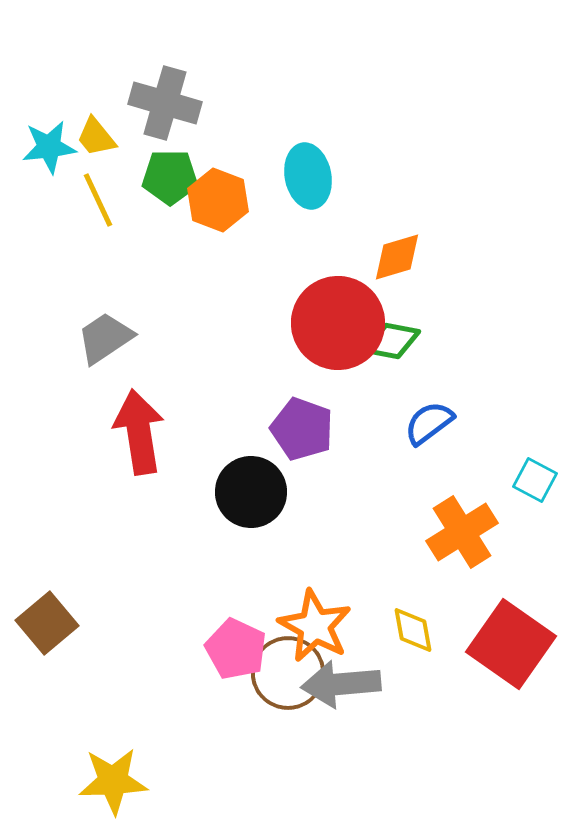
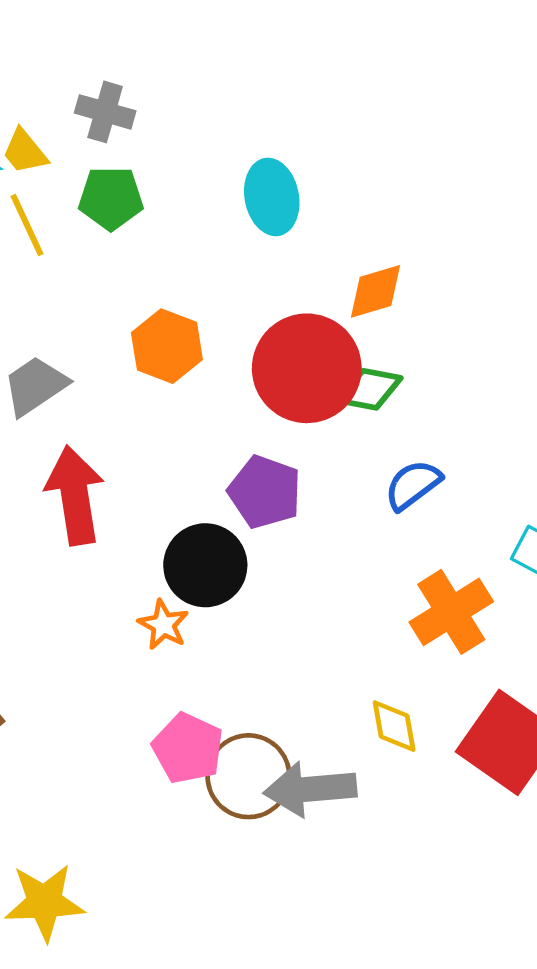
gray cross: (165, 103) -> (105, 112), size x0.7
orange hexagon: (218, 200) -> (167, 346), moved
orange star: (315, 626) -> (163, 625), moved, size x0.6

